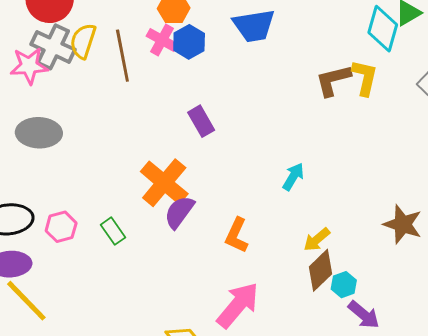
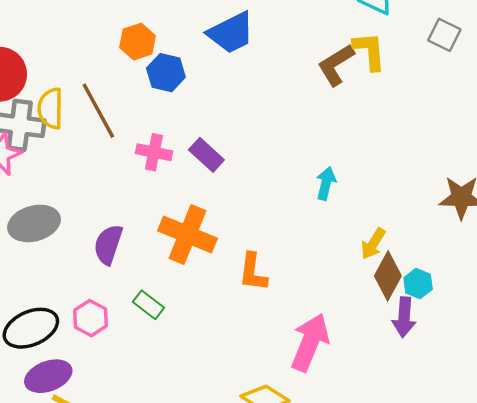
pink cross: (162, 40) -> (154, 152), moved
purple semicircle: (179, 212) -> (108, 244), moved
orange L-shape: (237, 235) -> (253, 272), moved
purple arrow: (364, 315) -> (404, 317), moved, turned 72

